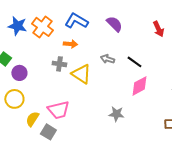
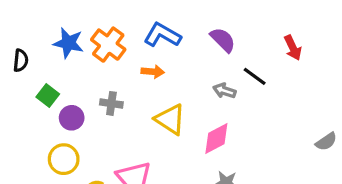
gray arrow: (107, 59) -> (224, 91), moved
black line: (134, 62) -> (255, 76), moved
gray cross: (59, 64) -> (111, 103), moved
pink diamond: (139, 86) -> (216, 138), moved

